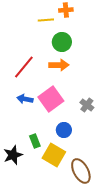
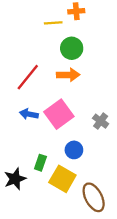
green rectangle: (35, 141) -> (40, 163), turned 40

